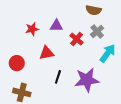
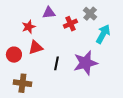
red star: (32, 29) -> (29, 27), moved
red cross: (77, 39) -> (70, 24), turned 32
red triangle: (46, 53) -> (36, 47), moved

